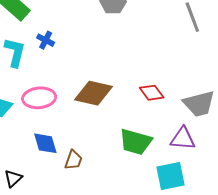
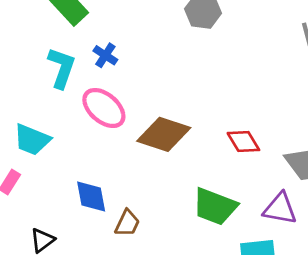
pink ellipse: (39, 98) -> (104, 108), moved, turned 40

